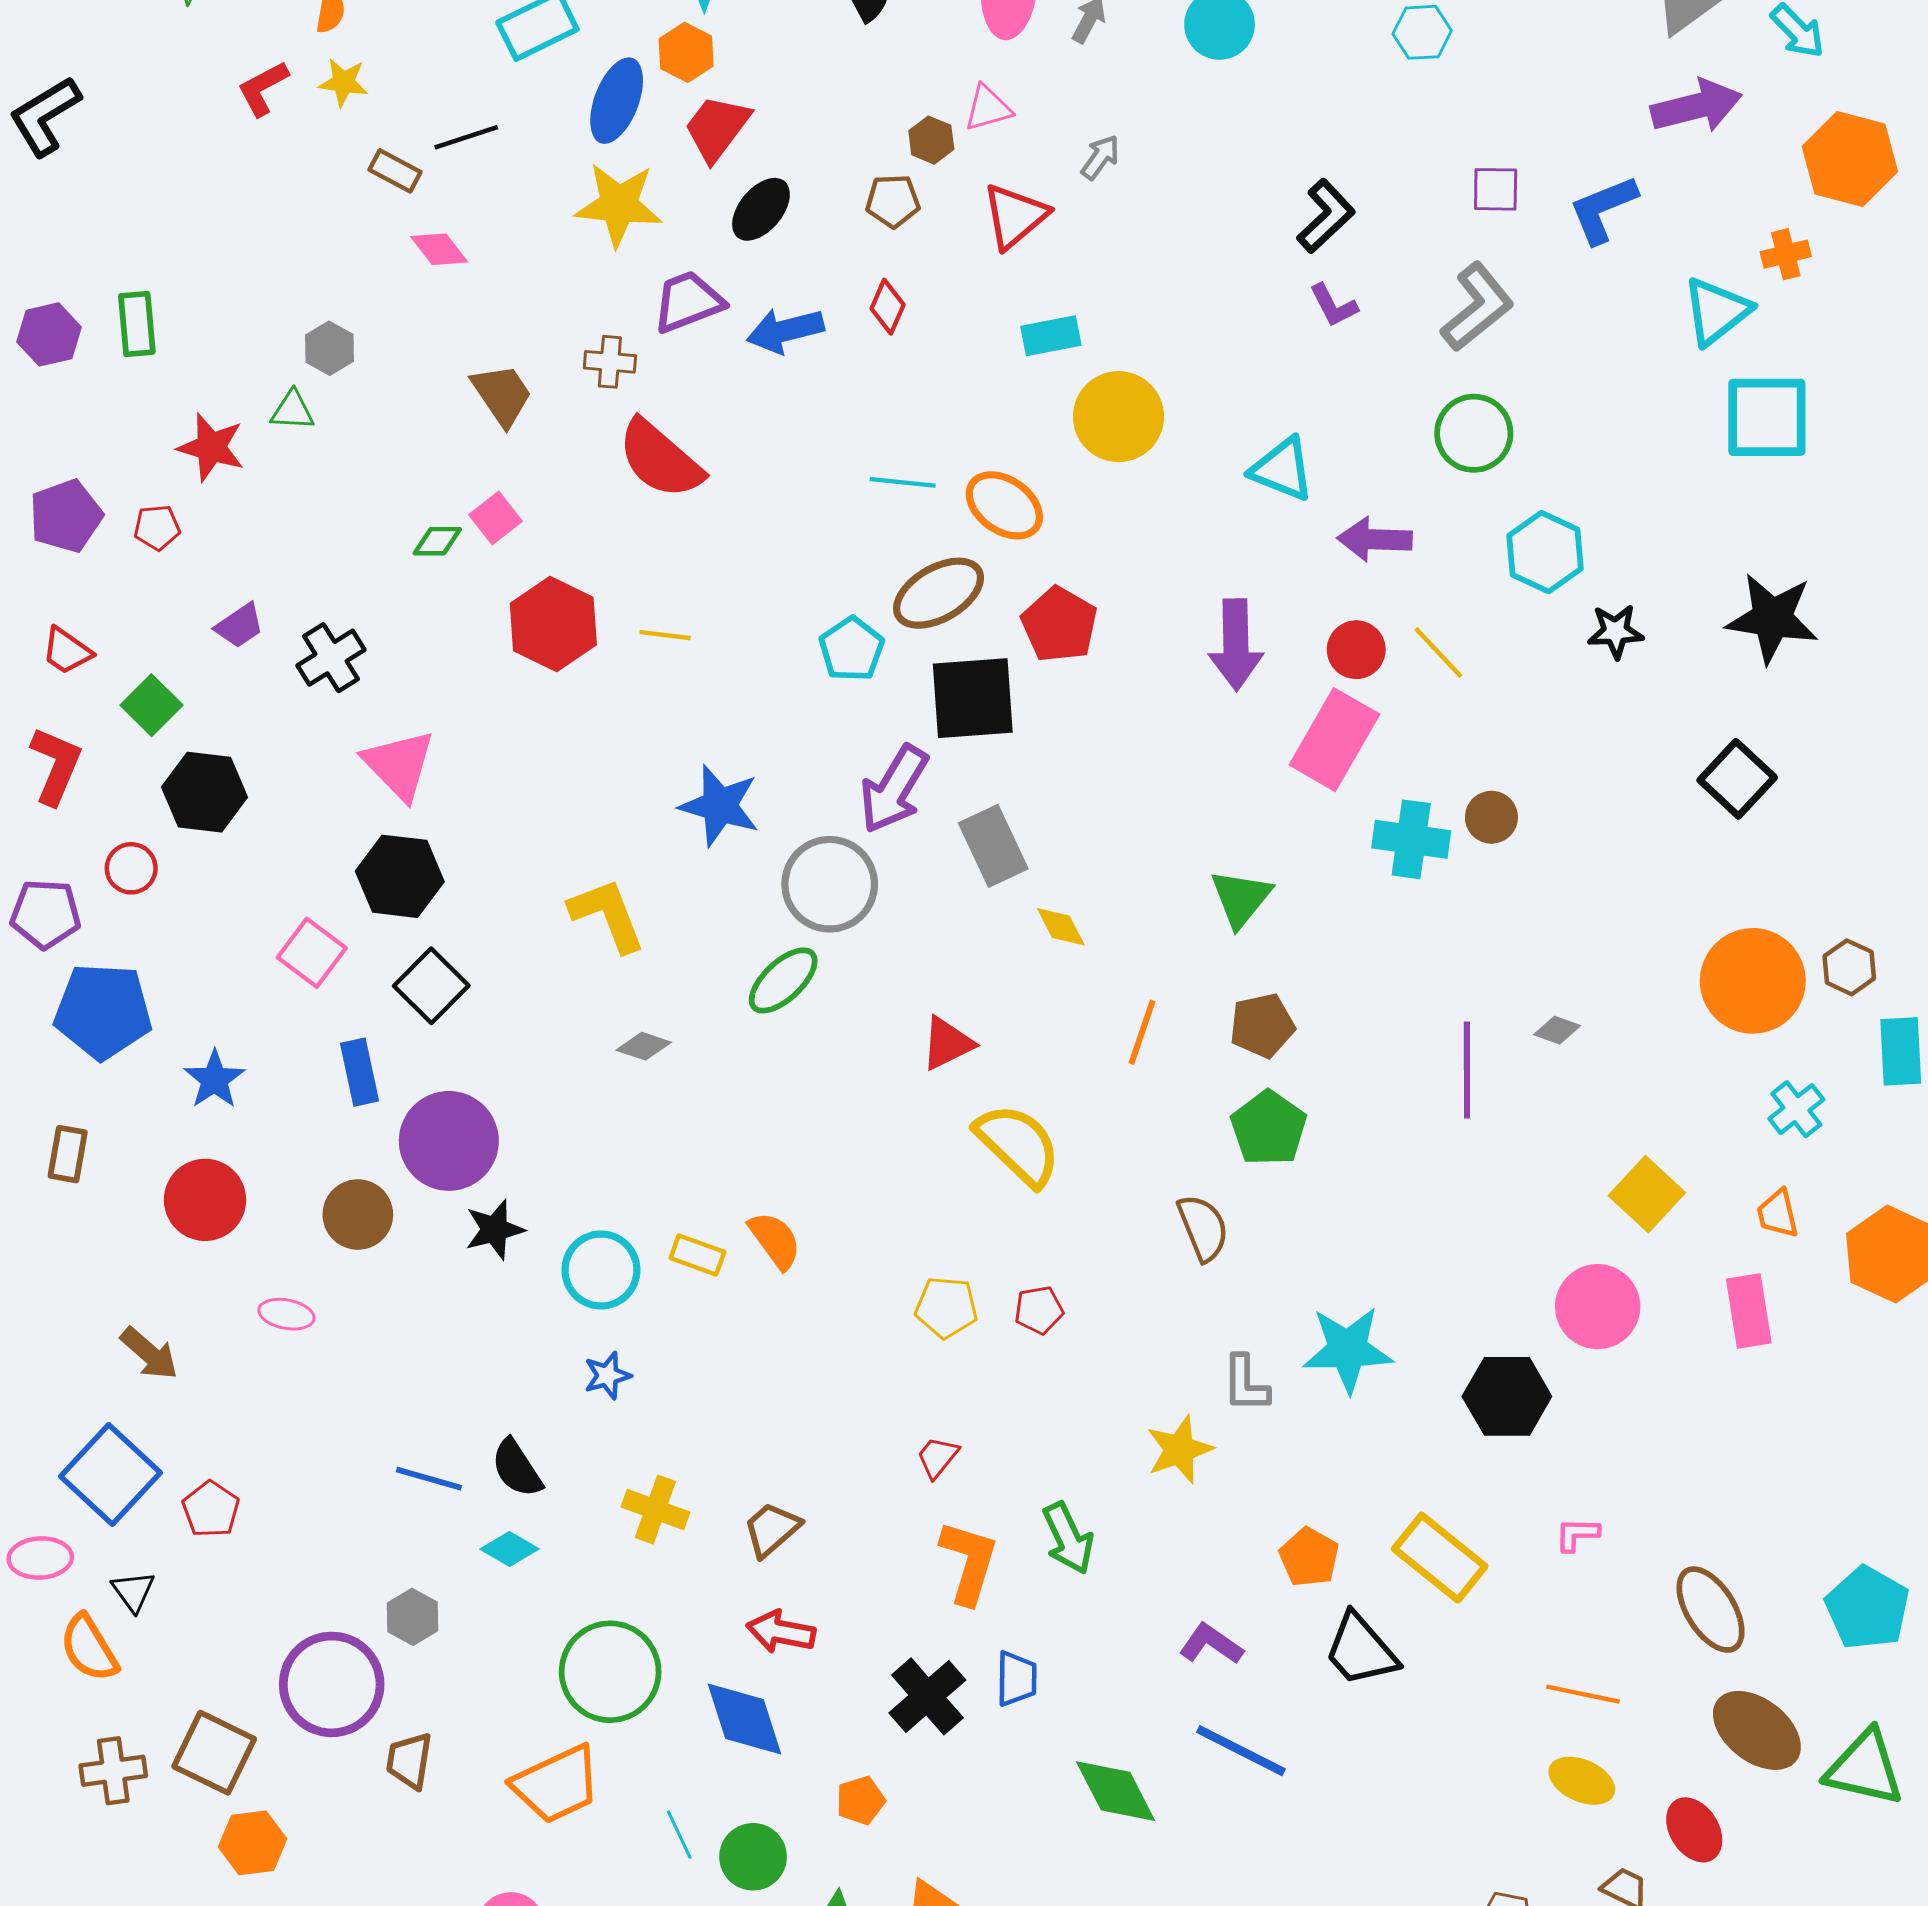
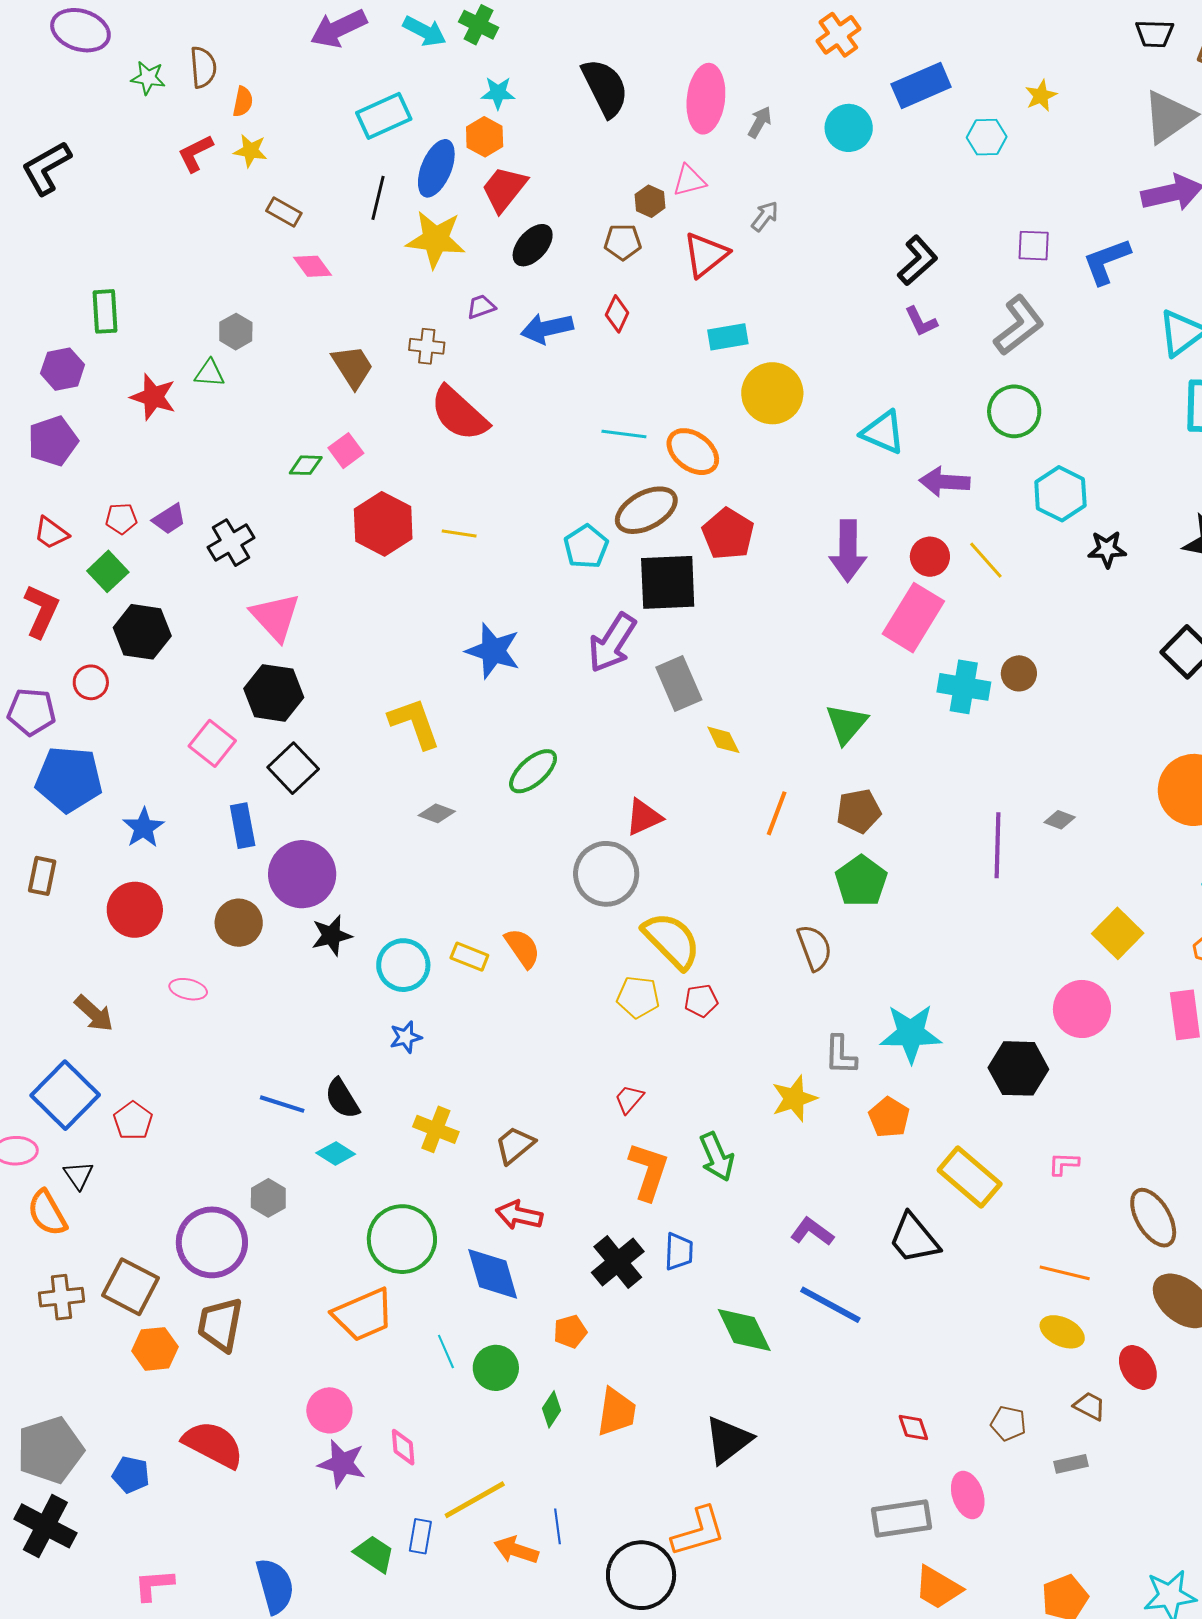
black line: (466, 137) -> (378, 198), moved, turned -60
purple trapezoid: (688, 302) -> (481, 307), size x0.6
purple hexagon: (49, 334) -> (63, 369), moved
red pentagon: (157, 527) -> (121, 519), moved
gray circle: (830, 884) -> (606, 874), moved
yellow semicircle: (1018, 1145) -> (672, 940), moved
orange pentagon: (1309, 1557) -> (889, 1117), moved
brown trapezoid: (409, 1761) -> (220, 1324), moved, size x1.4

